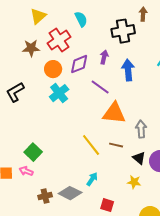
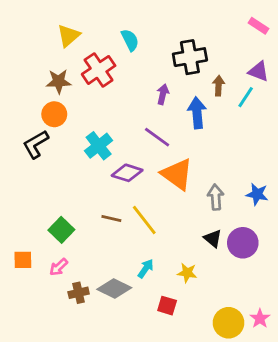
brown arrow: (143, 14) -> (219, 86), moved
purple diamond: (79, 64) -> (127, 173), moved, turned 40
orange circle: (53, 69) -> (54, 114), moved
orange triangle: (114, 113) -> (177, 174), turned 30
brown line: (116, 145) -> (111, 218), moved
pink arrow: (26, 171) -> (59, 267), moved, turned -64
yellow star: (134, 182) -> (187, 273), moved

